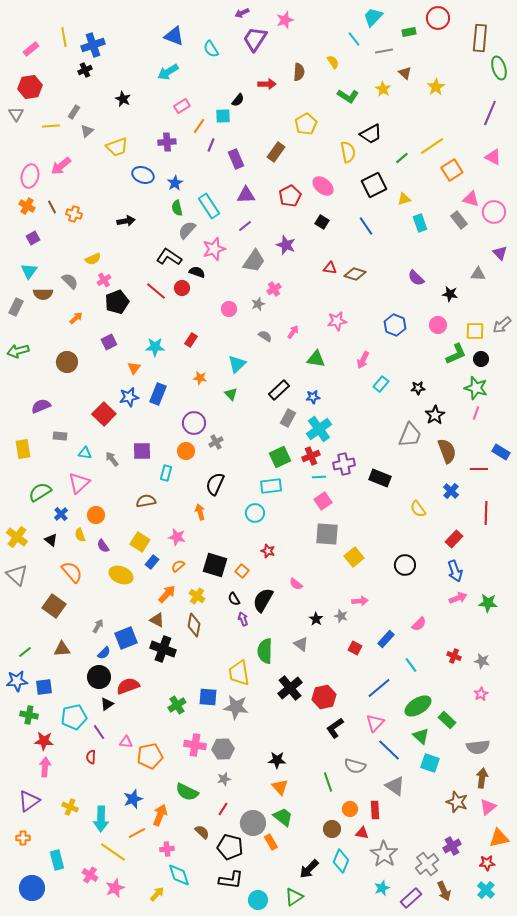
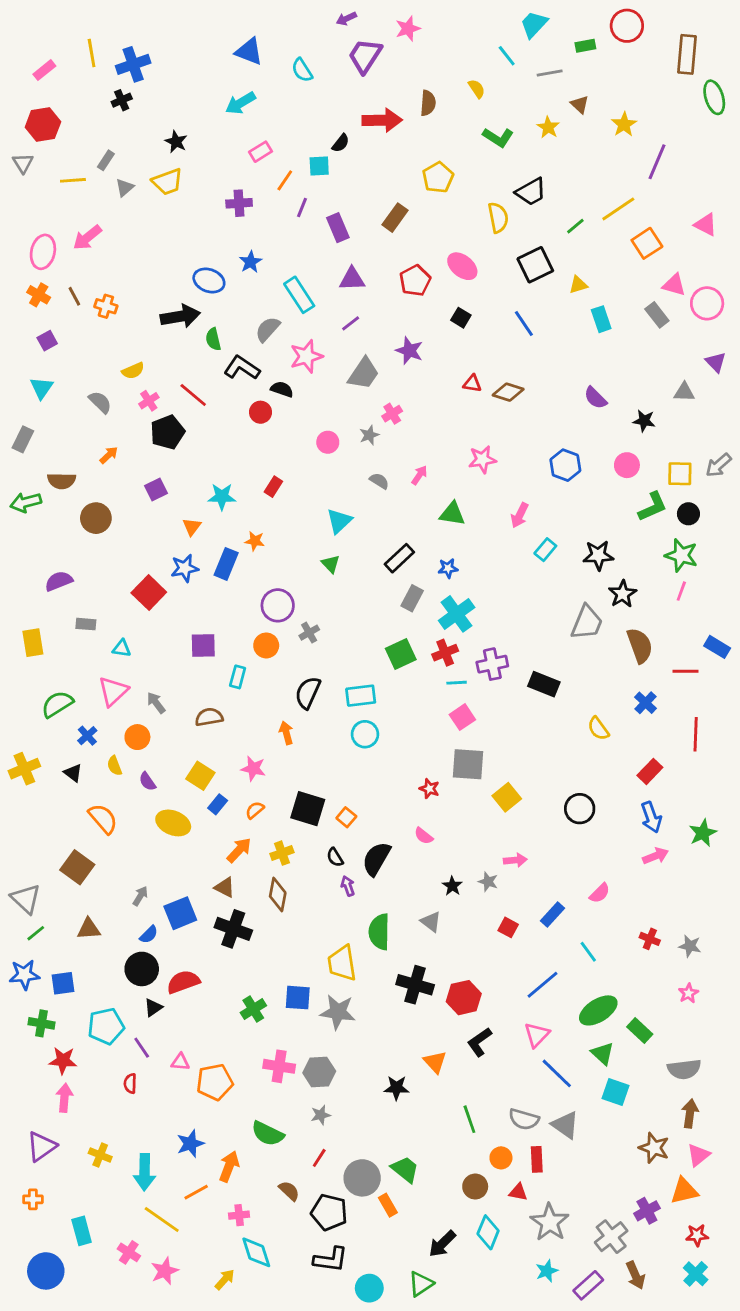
red arrow: (267, 84) -> (382, 120), size x1.5
purple line: (490, 113) -> (657, 162), moved
yellow trapezoid: (117, 147) -> (167, 182), moved
blue ellipse: (143, 175) -> (209, 280), moved
green semicircle: (177, 208) -> (213, 339), moved
black arrow: (126, 221) -> (180, 316), size x1.5
red line: (156, 291) -> (193, 395), moved
brown semicircle: (43, 294) -> (62, 481), moved
orange star: (200, 378) -> (255, 541), moved
black star: (418, 388) -> (598, 555), size x1.5
gray arrow: (112, 459) -> (156, 703), moved
cyan rectangle: (271, 486) -> (361, 696), moved
yellow cross: (17, 537) -> (24, 769), turned 30
red star: (268, 551) -> (429, 789), moved
gray triangle: (17, 575) -> (26, 899), moved
yellow cross: (197, 596) -> (282, 853), turned 35
green star: (488, 603) -> (703, 833), moved, turned -30
black cross: (290, 688) -> (415, 985), turned -35
gray semicircle: (355, 766) -> (524, 1119), moved
orange triangle: (280, 787) -> (435, 1062), moved
orange triangle: (499, 838) -> (684, 1191), moved

